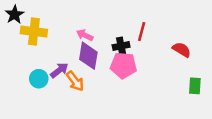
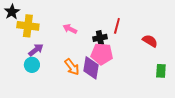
purple diamond: (88, 56) -> (91, 68), moved
purple arrow: (59, 70) -> (36, 50), moved
orange arrow: (75, 81) -> (72, 67), moved

